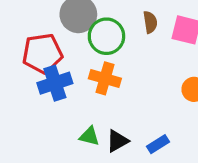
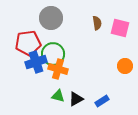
green circle: (106, 36) -> (53, 54), moved
orange cross: (105, 78) -> (58, 69), moved

